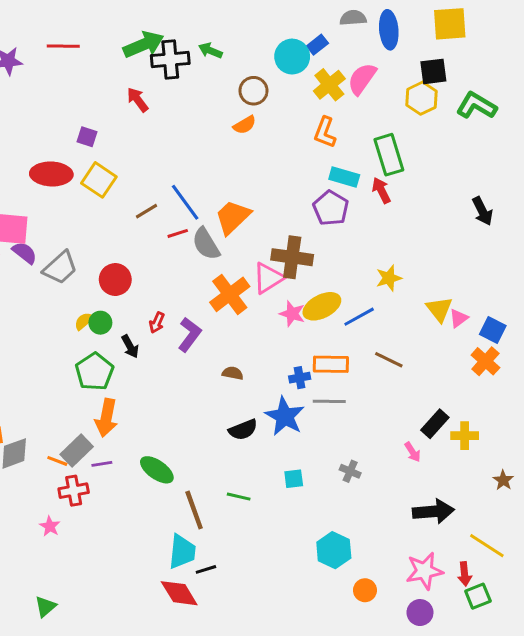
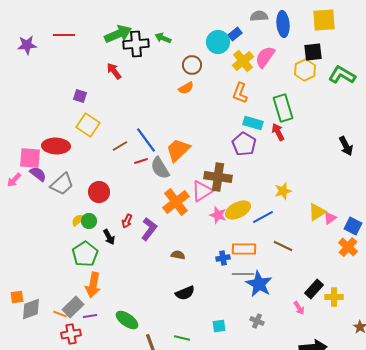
red ellipse: (51, 174) -> (56, 146), moved
yellow triangle: (439, 309) -> (317, 212), turned 36
blue star: (285, 416) -> (259, 284), moved

